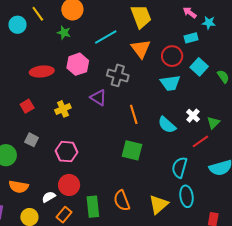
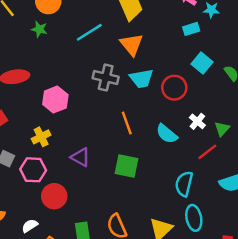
red circle: (172, 56) -> (174, 88), moved
pink hexagon: (78, 64) -> (55, 100), moved
cyan trapezoid: (170, 83) -> (141, 78), moved
purple triangle: (98, 98) -> (80, 157), moved
yellow cross: (63, 109) -> (41, 137), moved
pink hexagon: (67, 152) -> (33, 170), moved
red circle: (69, 185) -> (54, 196), moved

